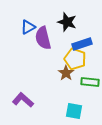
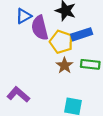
yellow pentagon: (75, 59) -> (61, 42), moved
green rectangle: (90, 82) -> (90, 64), moved

